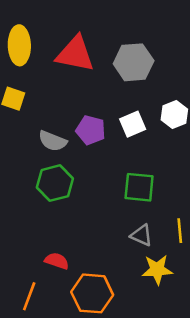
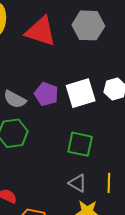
gray hexagon: (134, 62) -> (88, 25), moved
white square: (133, 124) -> (81, 93), size x1.4

